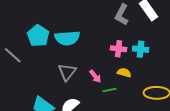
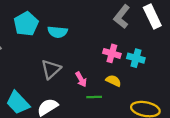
cyan semicircle: (67, 38) -> (58, 32), size x0.7

